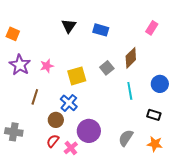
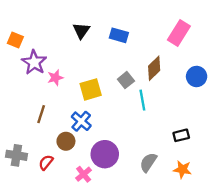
pink rectangle: (152, 28) -> (179, 33), size x1.5
purple star: (20, 65) -> (34, 62), moved
blue circle: (160, 84) -> (197, 76), moved
cyan line: (130, 91) -> (142, 100), moved
black rectangle: (154, 115) -> (181, 135), turned -32
red semicircle: (53, 141) -> (46, 162), moved

